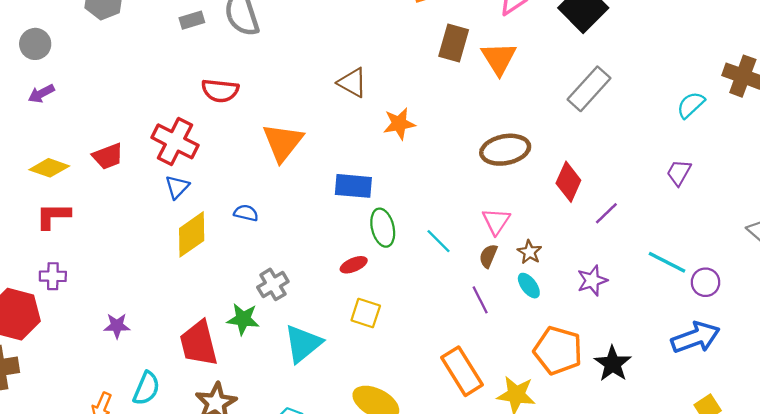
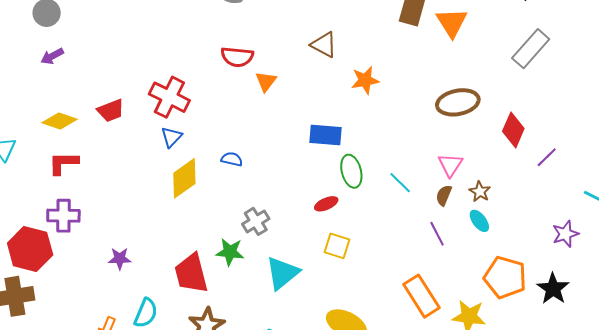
red semicircle: (220, 91) -> (237, 57), moved
orange triangle: (283, 142) -> (266, 81), moved, size x0.6
purple cross: (53, 276) -> (63, 216), size x1.4
purple star: (592, 281) -> (565, 234), moved

